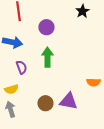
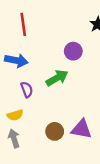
purple circle: (46, 27) -> (73, 51), moved
green arrow: (47, 57) -> (57, 78), turned 60

